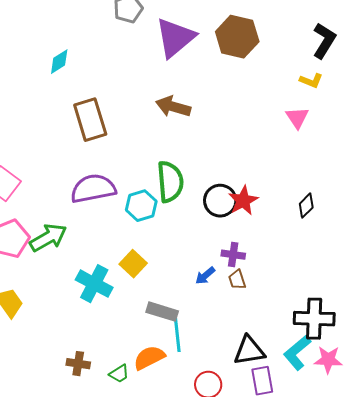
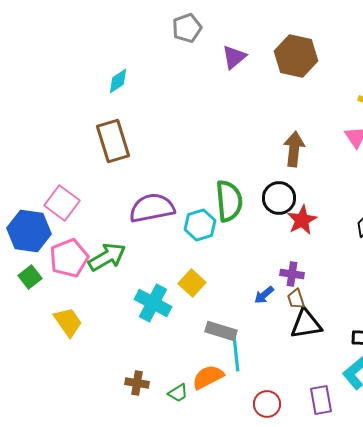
purple triangle: (175, 38) -> (234, 57), size x0.6
brown arrow: (173, 107) -> (294, 149), moved, turned 80
brown rectangle: (90, 120) -> (113, 141), moved
black circle: (220, 201) -> (279, 198), moved
black triangle: (249, 351) -> (306, 324), moved

